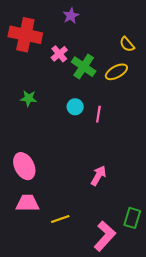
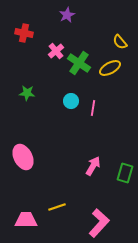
red cross: (25, 35) -> (24, 33), size x0.6
pink trapezoid: (27, 203) -> (26, 220), moved
green rectangle: (132, 218) -> (125, 173), moved

